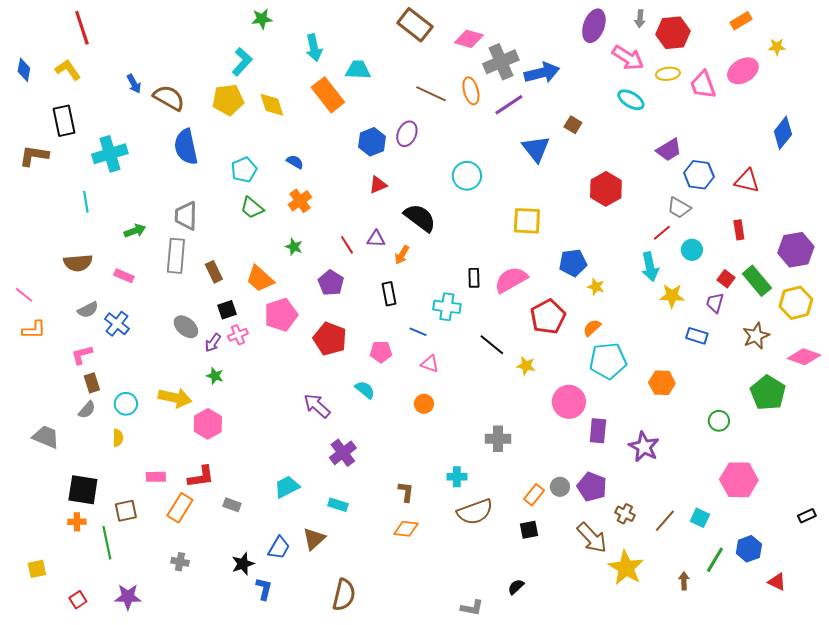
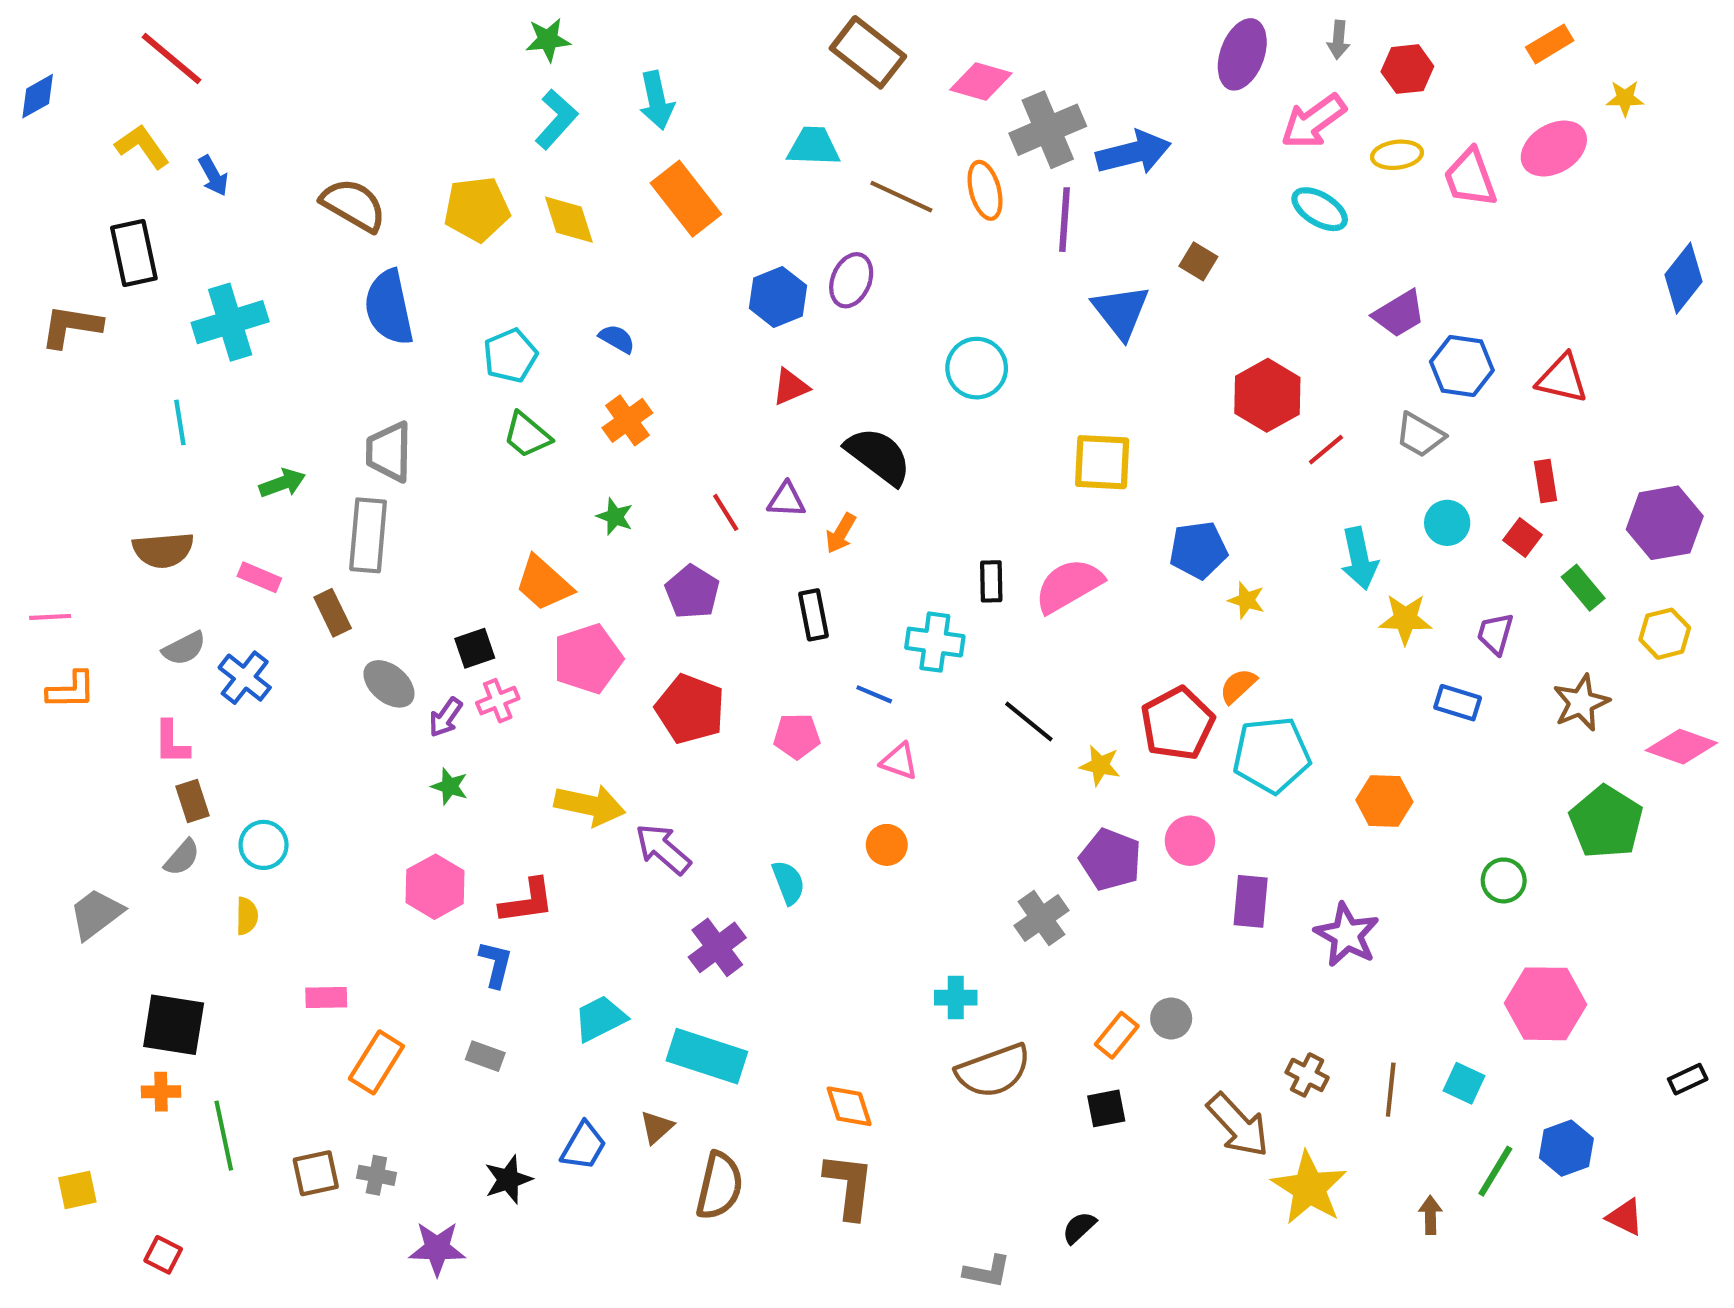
red line: (82, 28) -> (171, 59), turned -32
red hexagon: (673, 33) -> (1407, 69), size x0.7
pink arrow: (628, 58) -> (1313, 121), turned 112
cyan L-shape: (242, 62) -> (556, 119), moved
blue diamond: (24, 70) -> (38, 96), moved, turned 50
cyan trapezoid: (358, 70) -> (814, 146), moved
blue arrow: (134, 84) -> (213, 176), moved
purple line: (509, 105) -> (1064, 220), turned -52
blue diamond: (783, 133) -> (1684, 278), moved
red line: (662, 233) -> (1326, 450), moved
brown rectangle: (214, 272) -> (333, 613), moved
red square: (726, 279) -> (1522, 537), moved
green rectangle: (757, 281) -> (1583, 588), size x0.7
pink line: (24, 295) -> (50, 617), turned -42
yellow hexagon: (796, 303) -> (1665, 634), size x0.7
red pentagon: (548, 317) -> (1177, 724), moved
pink L-shape: (82, 355) -> (171, 742), turned -75
cyan semicircle: (365, 390) -> (788, 883), moved, turned 30
yellow arrow: (175, 398) -> (590, 805), moved
pink circle: (569, 402) -> (1190, 841), size x0.7
gray trapezoid: (46, 437) -> (96, 914), turned -60
gray cross: (498, 439) -> (1041, 918), turned -35
red L-shape: (201, 477) -> (527, 901), moved
purple pentagon: (592, 487) -> (1110, 860), moved
brown L-shape: (406, 492) -> (849, 1186), moved, size x1.6
cyan rectangle: (338, 505) -> (707, 1056), size x1.8
brown square: (126, 511) -> (316, 1173), moved
brown line: (665, 521) -> (1391, 1090), turned -35
orange diamond: (406, 529) -> (849, 1106), turned 65
brown triangle: (314, 539) -> (657, 1127), size x0.7
blue L-shape: (264, 589) -> (496, 964), moved
brown semicircle: (344, 595) -> (719, 1186), moved
purple star: (128, 597) -> (437, 1249), moved
red square: (78, 600) -> (163, 1255), turned -30

